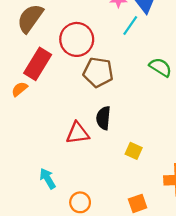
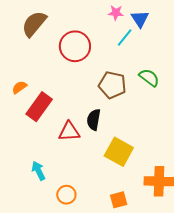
red rectangle: (38, 64) -> (39, 107), moved
brown pentagon: (98, 72) -> (112, 85), moved
yellow square: (134, 151) -> (119, 152), size x1.8

